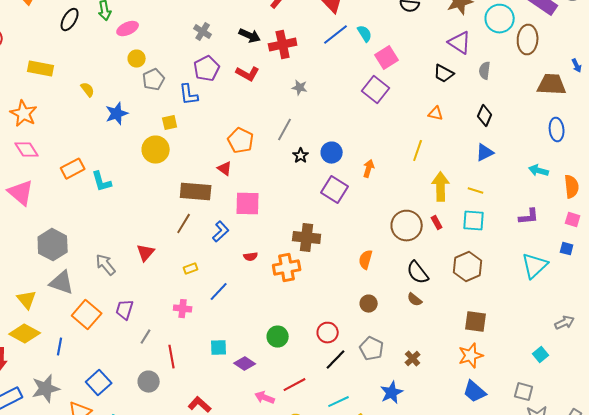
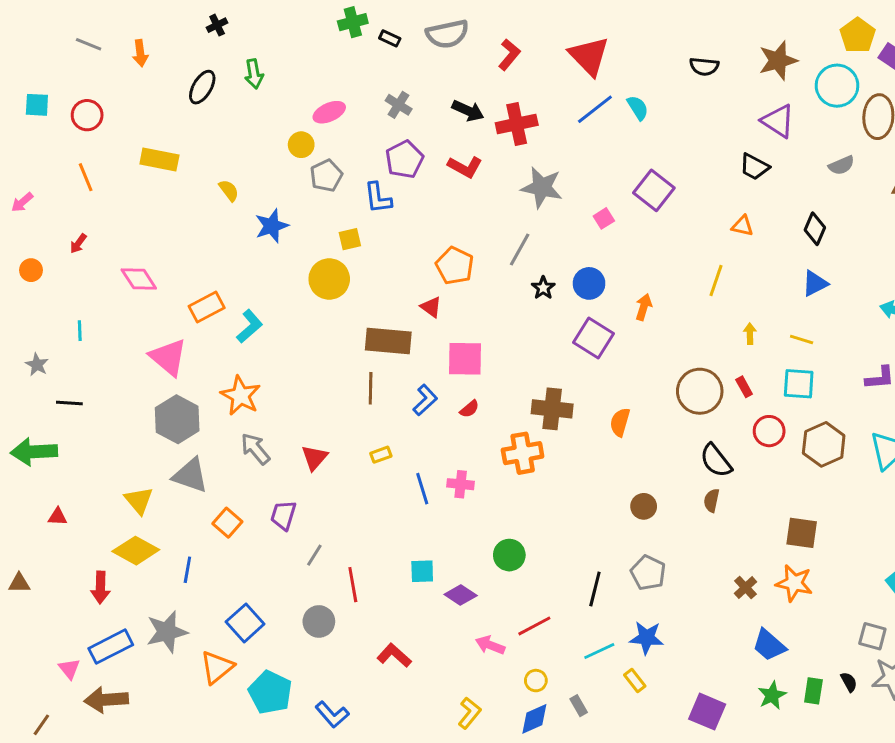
pink ellipse: (128, 29) -> (329, 112), moved
pink square: (387, 58) -> (604, 218), moved, size x0.6
gray semicircle: (485, 71) -> (841, 165), moved, turned -120
gray star: (300, 88) -> (542, 187), size x1.8
orange star: (24, 114) -> (241, 396), moved
cyan L-shape: (102, 182) -> (249, 326), turned -115
yellow arrow: (441, 187) -> (750, 334), size x0.5
pink triangle: (21, 193) -> (168, 357), moved
brown line: (184, 224) -> (371, 388), turned -30
red triangle: (146, 253) -> (314, 458), moved
red semicircle: (251, 257) -> (469, 409), moved, turned -32
orange semicircle: (366, 260) -> (620, 422), moved
brown hexagon: (468, 267) -> (824, 444), moved
blue line: (219, 292) -> (422, 489), turned -60
brown semicircle: (415, 300) -> (712, 500), turned 63
pink cross: (183, 309) -> (461, 484), moved
orange square: (87, 315) -> (227, 523), size x0.7
red circle: (328, 333) -> (769, 431), moved
orange star: (471, 356) -> (794, 583), turned 30
brown cross: (413, 359) -> (745, 588), moved
black line: (336, 360) -> (595, 589), turned -30
blue trapezoid: (475, 392) -> (769, 645), moved
blue star: (392, 393) -> (647, 638), moved, turned 30

